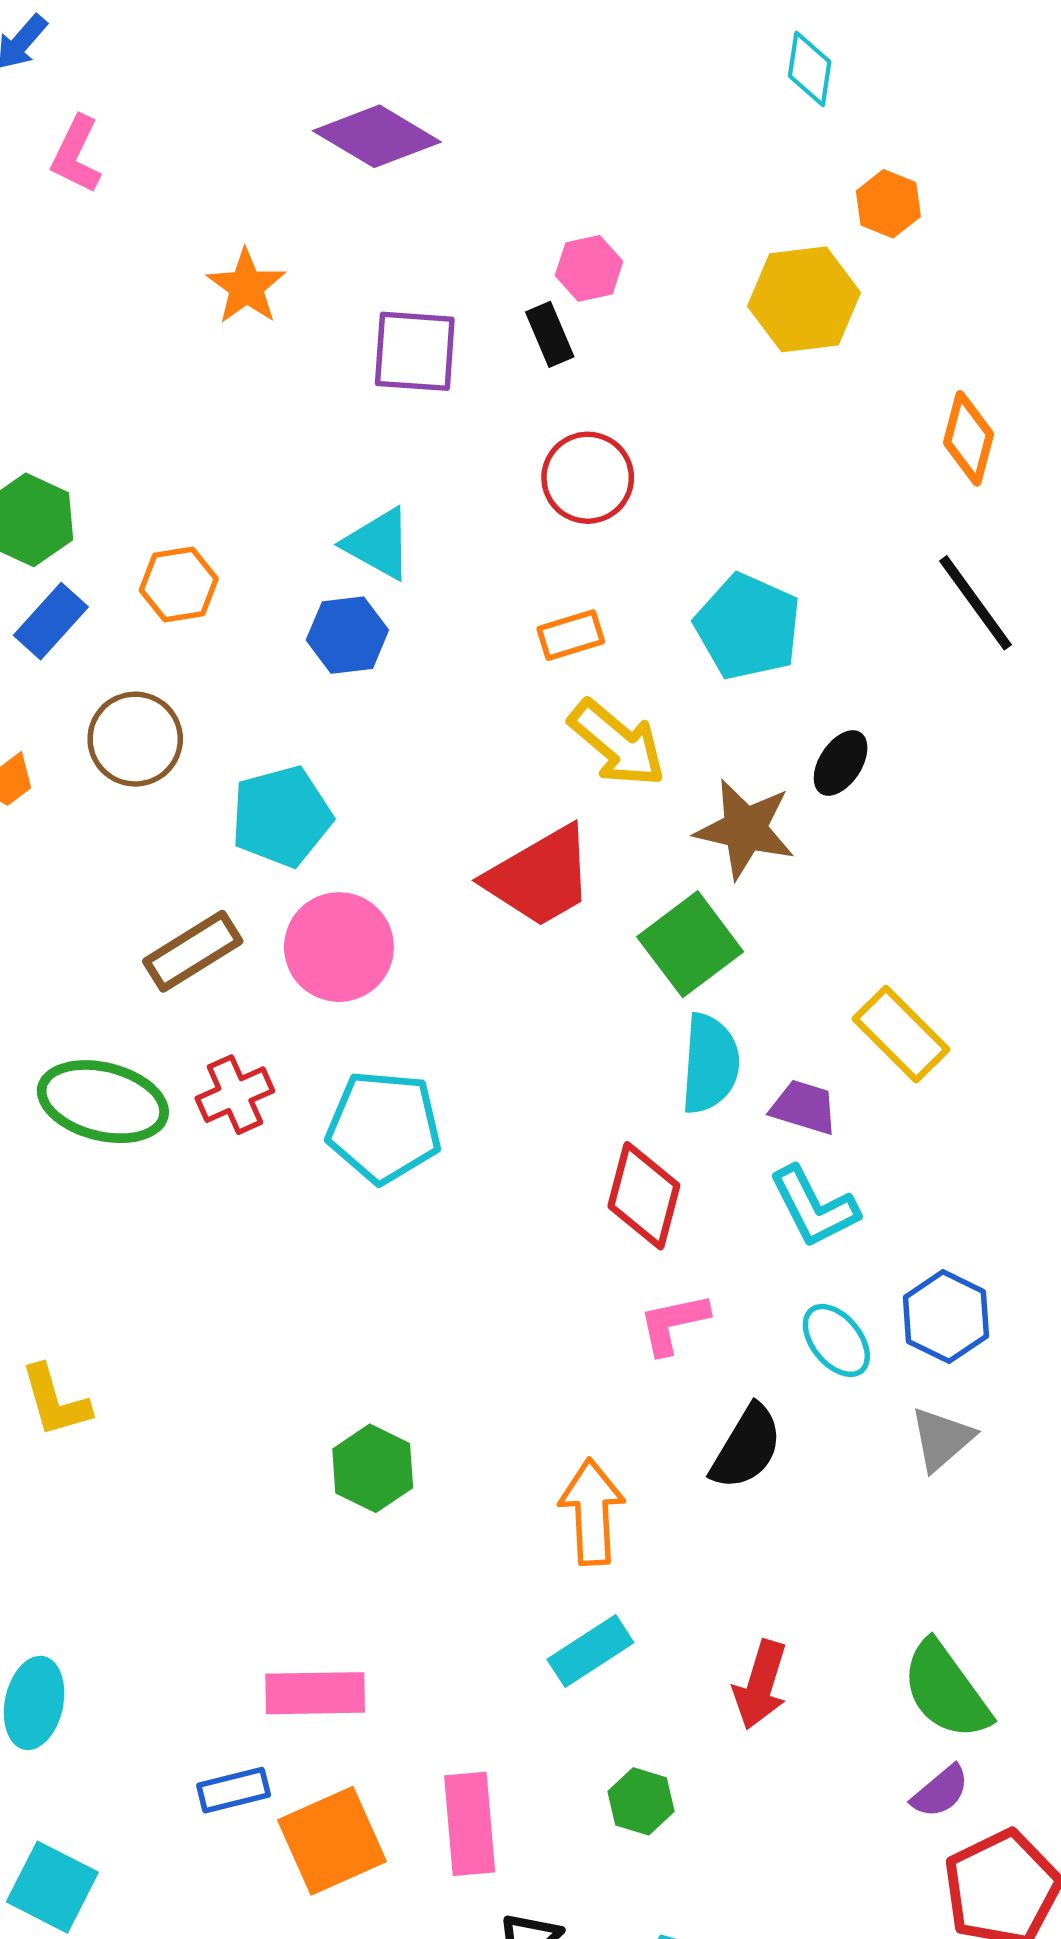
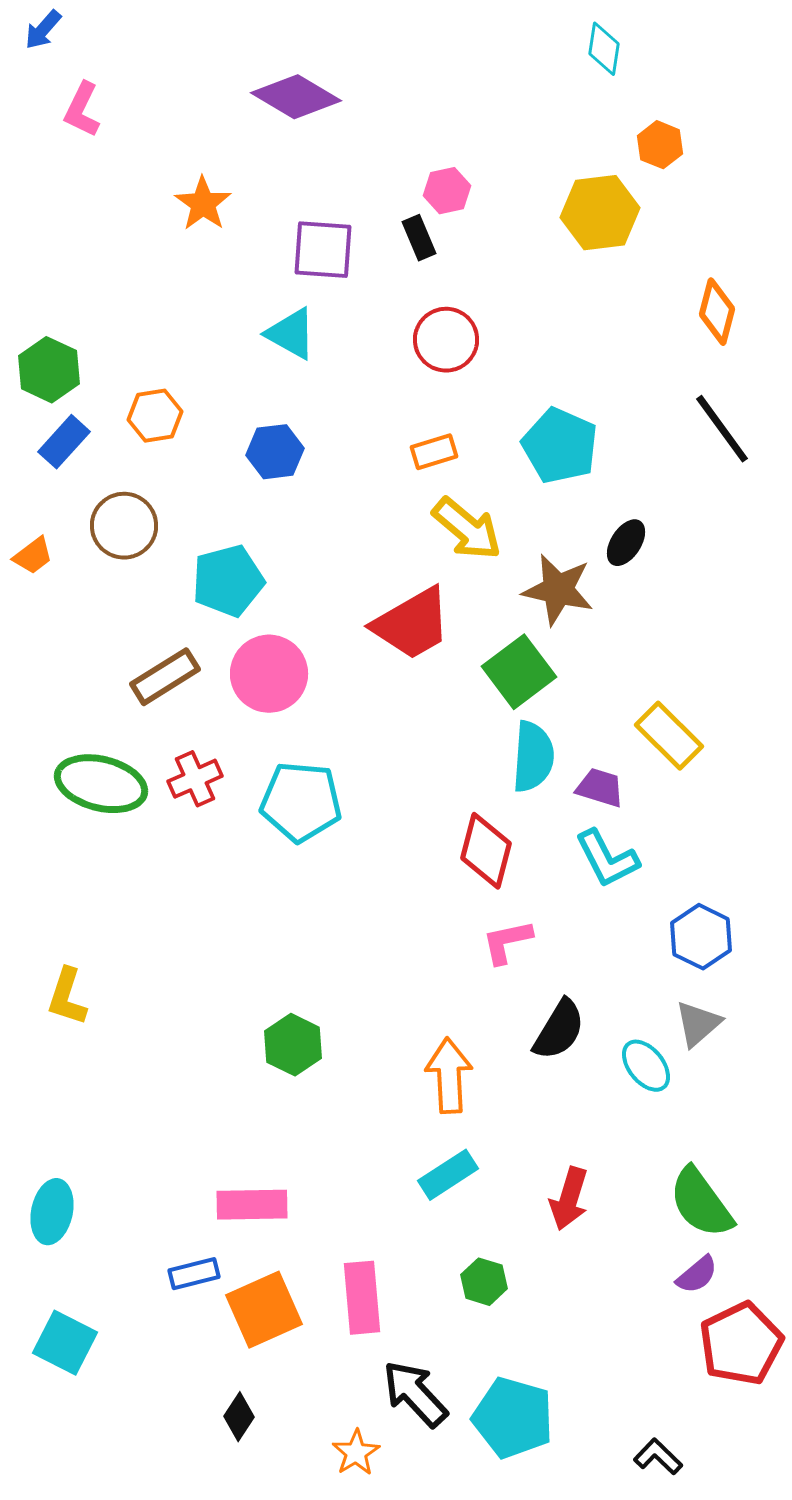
cyan triangle: (378, 544) -> (291, 334), moved
cyan ellipse: (836, 1340) -> (646, 1066), moved
yellow L-shape: (55, 1401) -> (67, 997), turned 34

